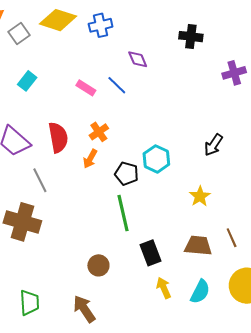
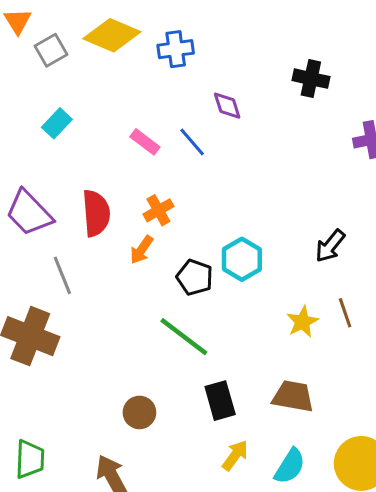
green line: (123, 213) -> (184, 337), turned -45
brown line: (232, 238) -> (345, 313), moved
yellow arrow: (164, 288) -> (235, 455), turned 55

